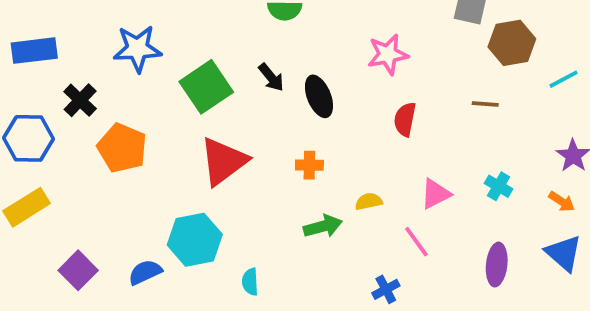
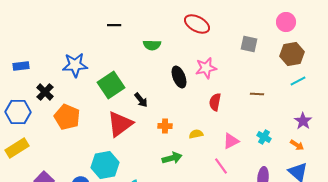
brown hexagon: (512, 43) -> (292, 54), moved
blue rectangle: (34, 51) -> (21, 66), size x0.7
black arrow: (271, 77) -> (141, 100), moved
black ellipse: (319, 96) -> (179, 77), moved
yellow semicircle: (369, 201) -> (196, 134), moved

